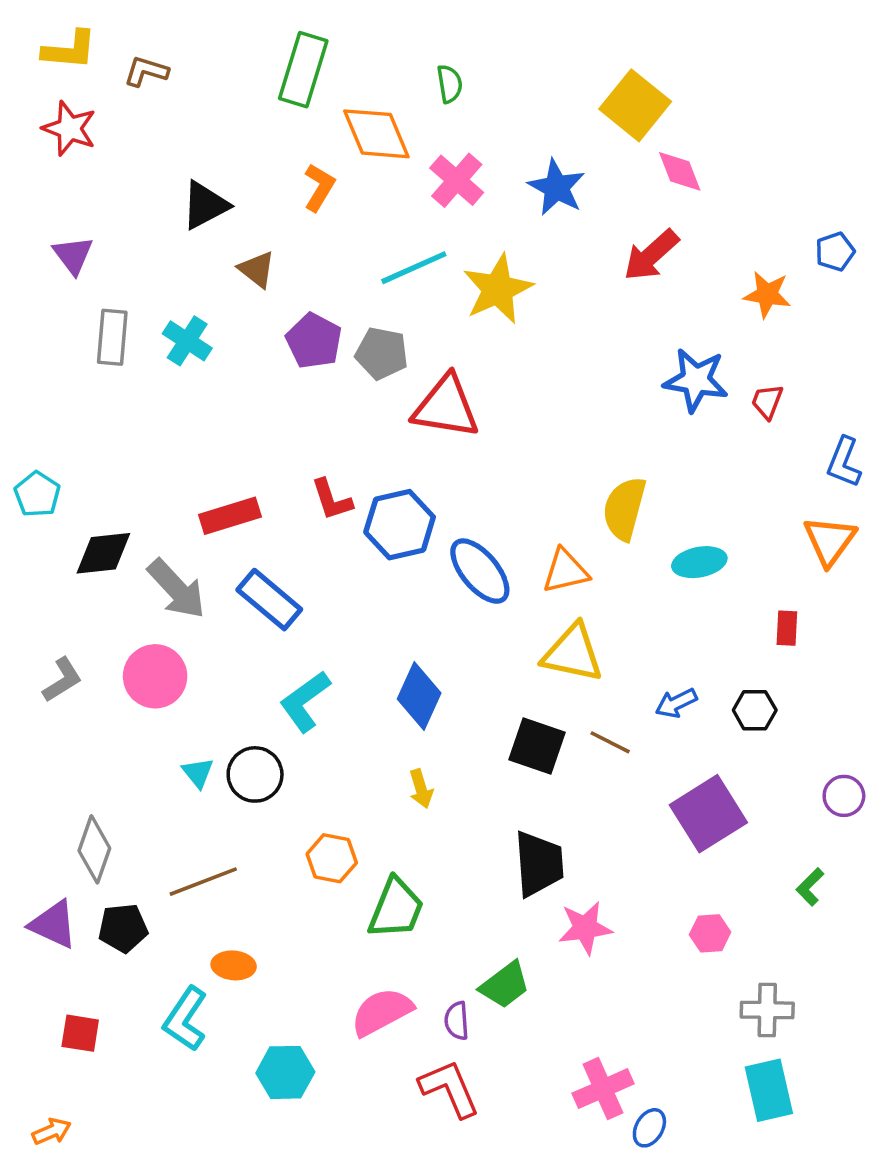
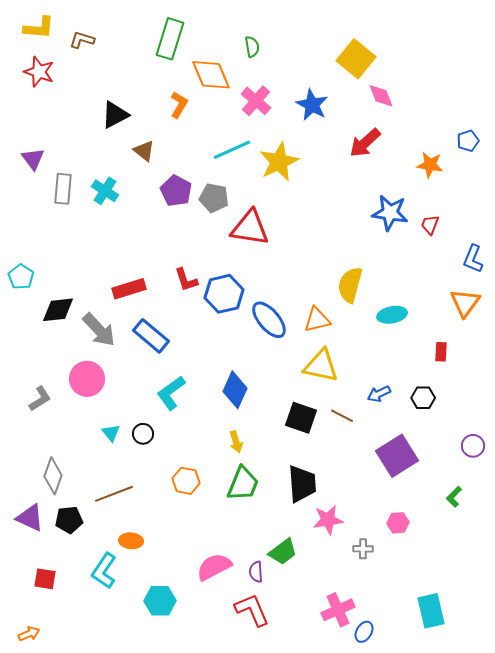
purple triangle: (73, 255) -> (33, 159), moved
gray L-shape: (62, 680) -> (40, 399), moved
black circle: (255, 774) -> (143, 434), size x0.7
green trapezoid: (396, 908) -> (243, 484), moved
gray cross: (767, 1010) -> (363, 549), moved, size x0.7

